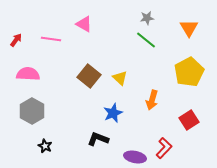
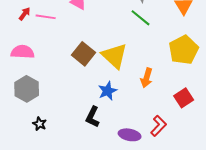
red arrow: (16, 40) -> (25, 14), moved
yellow triangle: (120, 78) -> (115, 56), size x1.8
black L-shape: (98, 139) -> (93, 117), turned -85

